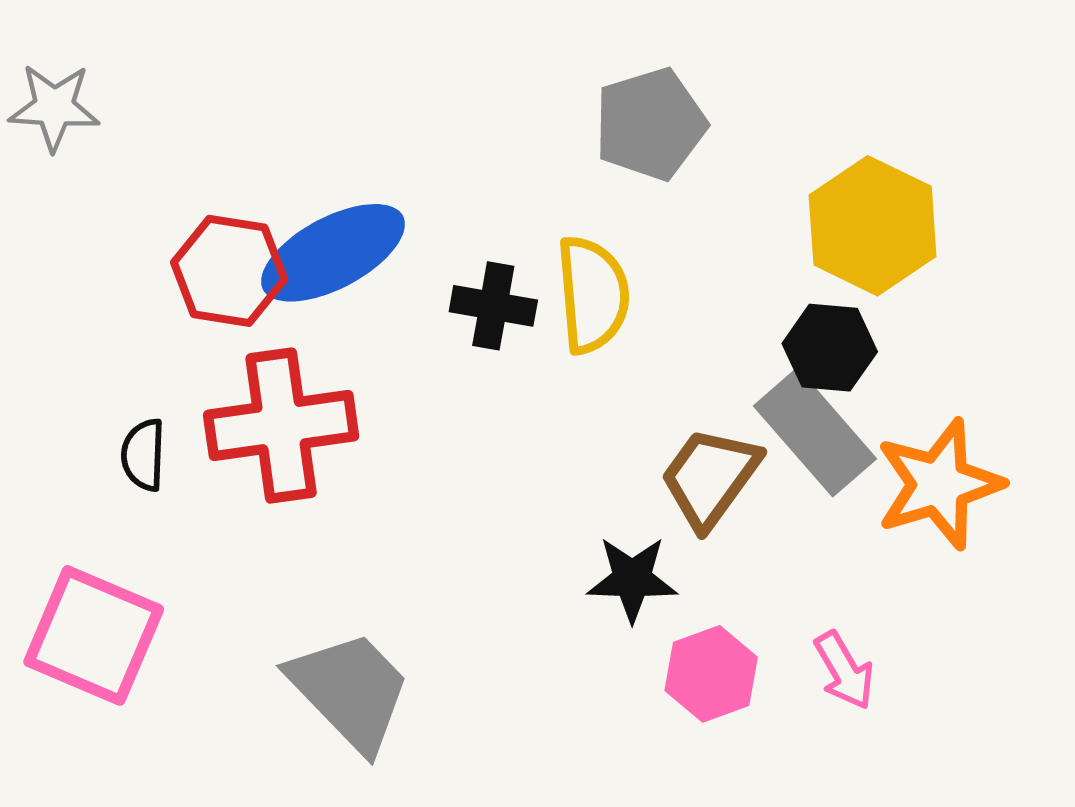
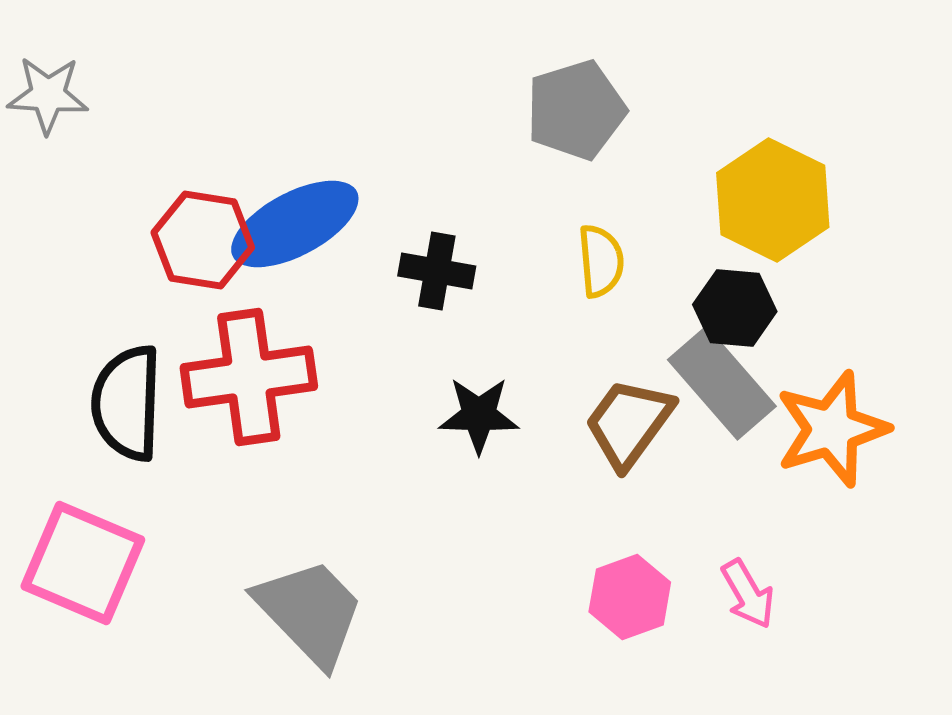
yellow semicircle: (593, 295) -> (601, 261), moved, size x0.7
black semicircle: (143, 455) -> (127, 403), size x1.8
black star: (632, 579) -> (479, 415), moved

